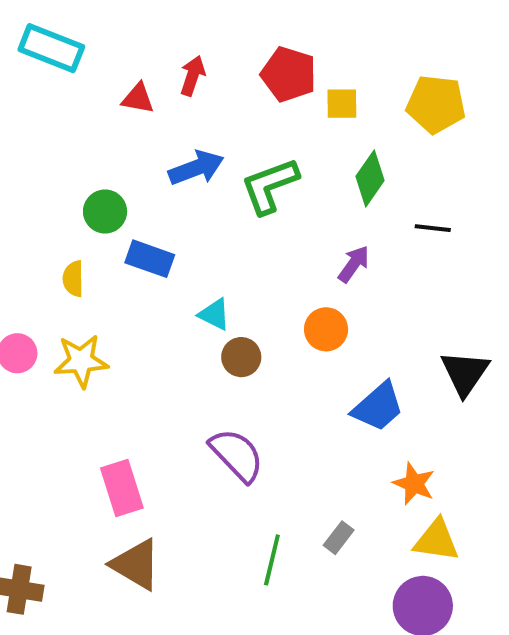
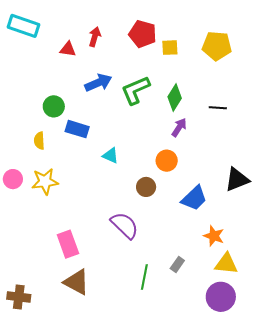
green diamond: (370, 178) -> (175, 97), moved
brown circle: (241, 357) -> (146, 187), moved
black triangle: (465, 373) -> (237, 180), turned 36

